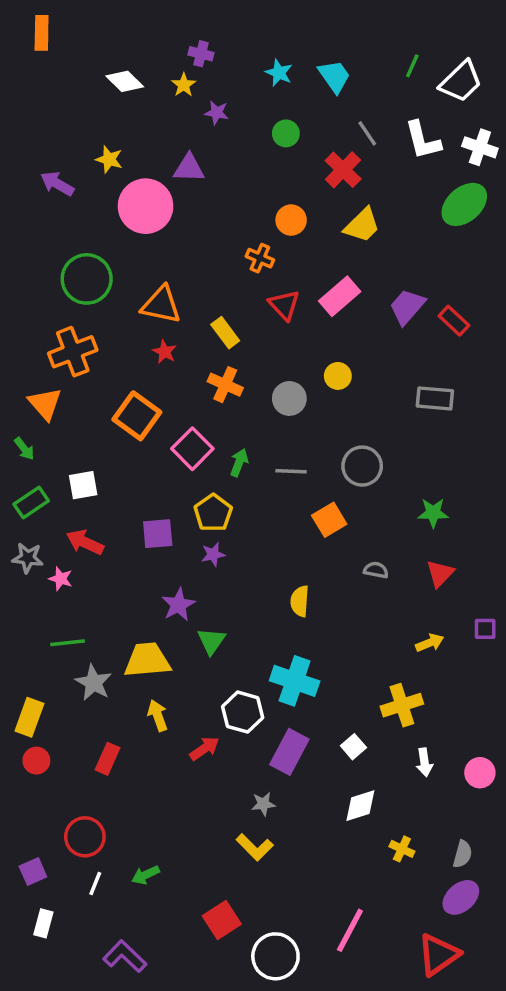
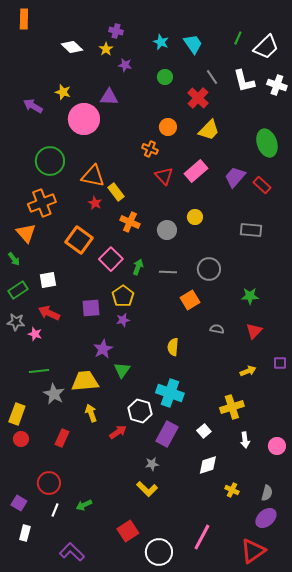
green ellipse: (464, 204) -> (267, 143), moved, turned -68
yellow rectangle: (225, 333) -> (116, 192), moved
purple square: (33, 871) -> (19, 503), turned -35

